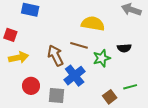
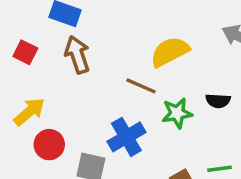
yellow semicircle: (93, 24) -> (170, 52), turned -45
brown arrow: (55, 56) -> (77, 55), moved
yellow arrow: (19, 57) -> (29, 112), moved, turned -36

